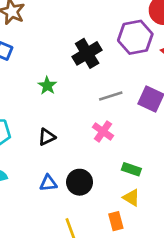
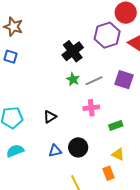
green star: (47, 86) -> (73, 79), moved
pink cross: (103, 131) -> (91, 108), turned -35
green rectangle: (131, 169) -> (116, 125), moved, turned -32

